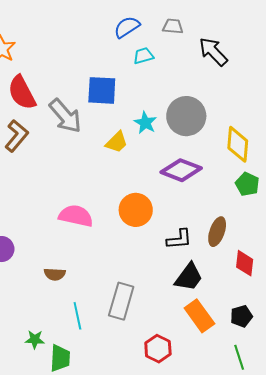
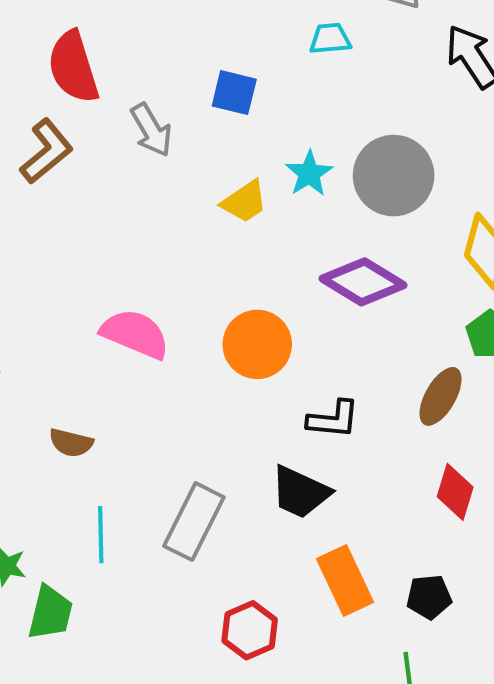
blue square: (102, 90) -> (234, 93), size x0.7
gray arrow: (65, 116) -> (151, 130), size x0.7
brown ellipse: (217, 232) -> (441, 396), moved
black trapezoid: (189, 277) -> (300, 492), moved, turned 68

